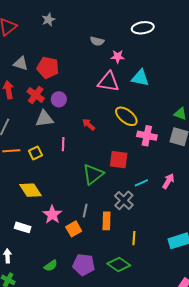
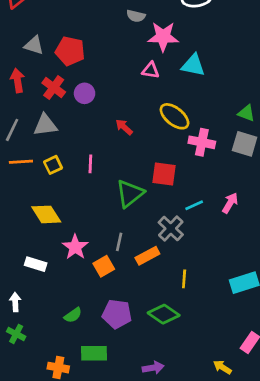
pink star: (118, 57) -> (163, 37), size x1.6
pink triangle: (108, 82) -> (151, 70), size x0.6
gray triangle: (44, 119) -> (45, 125), moved
pink line: (63, 144) -> (90, 164), moved
orange rectangle: (106, 221) -> (147, 256), turned 60

